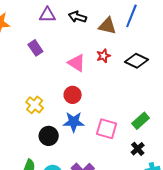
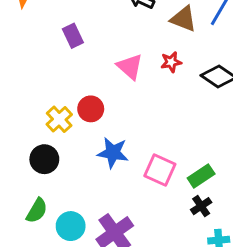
red circle: (73, 95) -> (91, 109), moved
green rectangle: (141, 121) -> (201, 176), moved
black circle: (49, 136) -> (44, 159), moved

